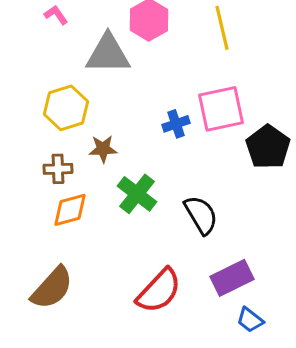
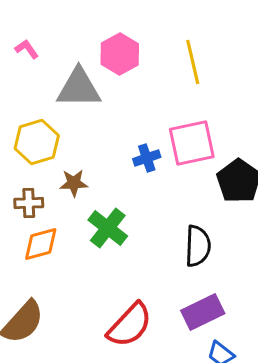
black semicircle: (201, 215) -> (198, 246), moved, turned 33

